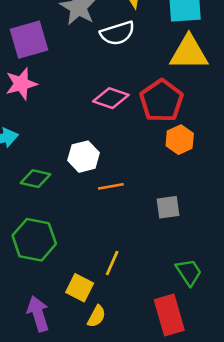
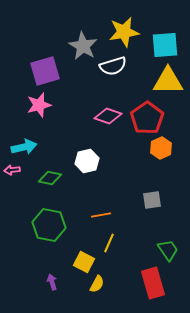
orange line: (111, 186) -> (101, 215), moved
purple arrow: (38, 314) -> (52, 282), size x0.6

